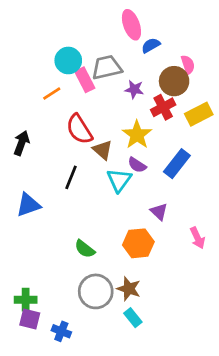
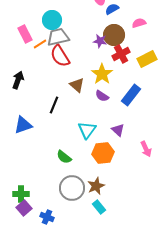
pink semicircle: (188, 65) -> (139, 23), turned -88
gray trapezoid: (107, 67) -> (58, 37), moved
pink rectangle: (85, 80) -> (25, 34), moved
brown circle: (174, 81) -> (114, 35), moved
red semicircle: (79, 129) -> (60, 56), moved
cyan triangle: (119, 180) -> (87, 130), moved
brown star: (129, 289) -> (96, 186), turned 30
purple square: (30, 319) -> (24, 208), turned 35

